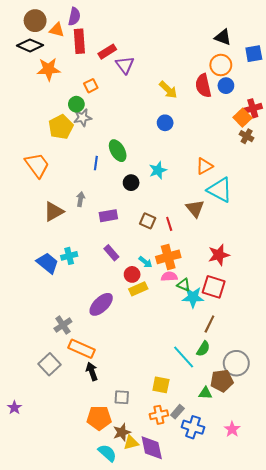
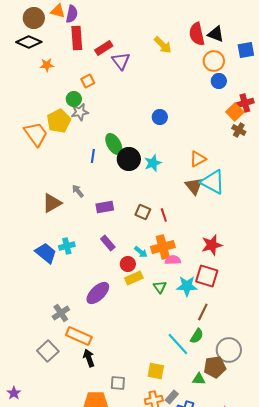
orange triangle: (57, 30) -> (58, 11), moved
orange star: (48, 69) -> (47, 65), size x0.6
red semicircle: (203, 86) -> (197, 34), moved
yellow arrow: (168, 90) -> (163, 45), moved
orange trapezoid: (37, 165) -> (36, 134), moved
black circle: (131, 183) -> (129, 159), moved, size x1.5
gray arrow: (80, 199) -> (78, 191), turned -48
brown triangle: (195, 208) -> (194, 186), moved
pink semicircle: (169, 277) -> (173, 260), moved
green triangle: (184, 285) -> (160, 287), moved, turned 32

